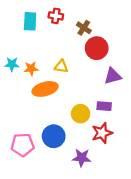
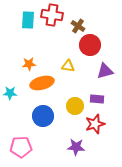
red cross: (56, 16) -> (52, 15), size x1.5
cyan star: (12, 64) -> (10, 93), moved
yellow triangle: (61, 66) -> (68, 66), moved
blue circle: (54, 136) -> (43, 116), moved
pink pentagon: (23, 145) -> (21, 147), moved

